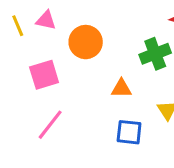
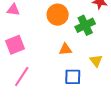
orange circle: (86, 42) -> (58, 15), moved

